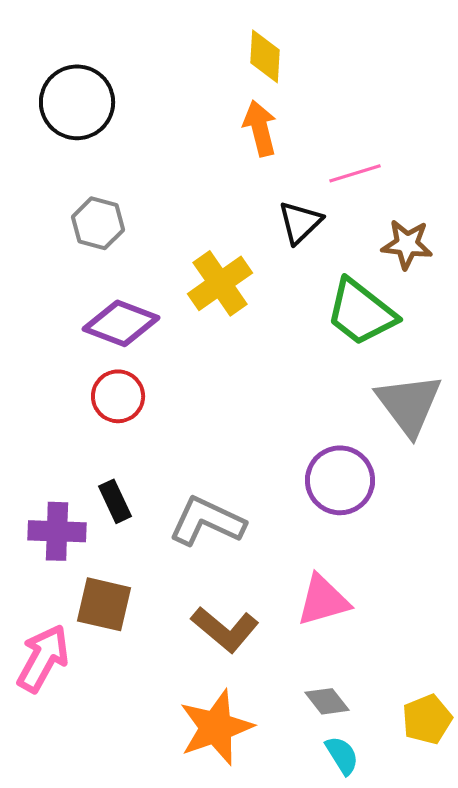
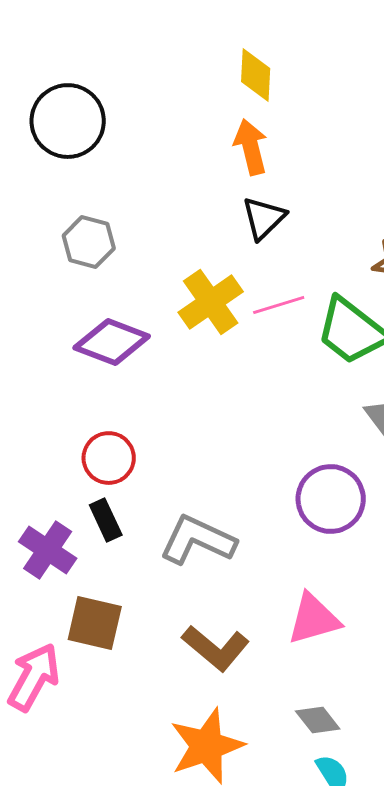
pink line: (355, 173) -> (279, 305), moved
black triangle: (300, 222) -> (264, 218), moved
red circle: (118, 396) -> (109, 458), moved
purple cross: (57, 531) -> (48, 550), turned 32

